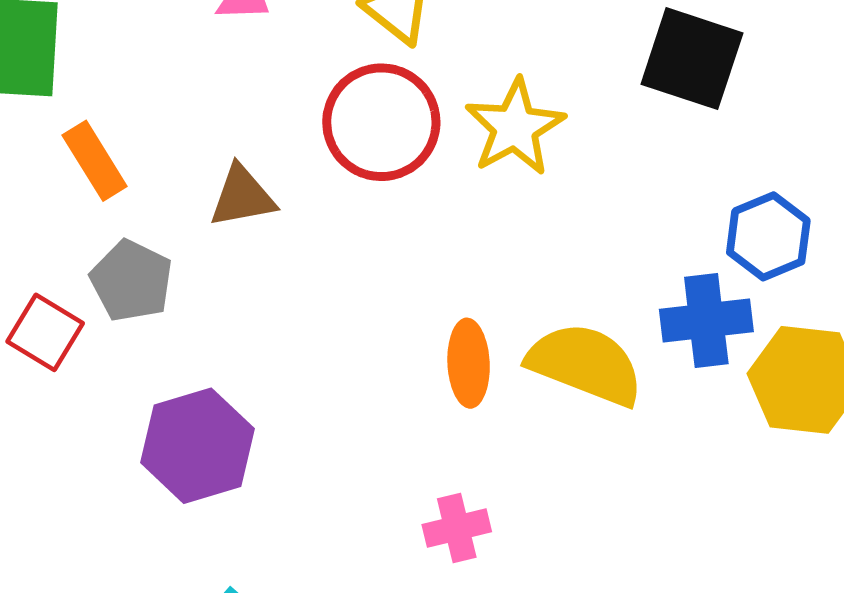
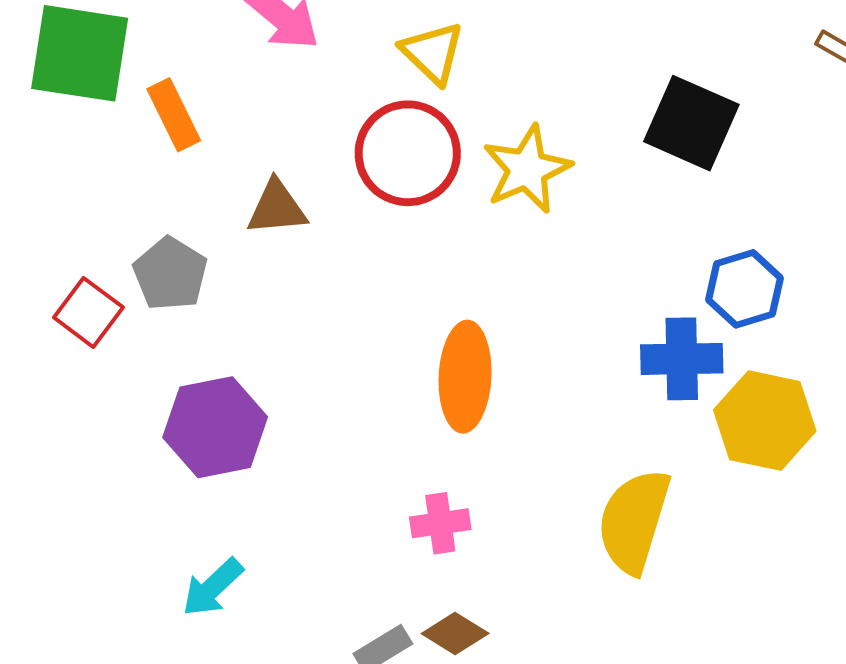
orange rectangle: (95, 161) -> (174, 115), moved
orange ellipse: (469, 363) -> (465, 377), size x1.4
yellow semicircle: (585, 364) -> (634, 521), moved, turned -100

